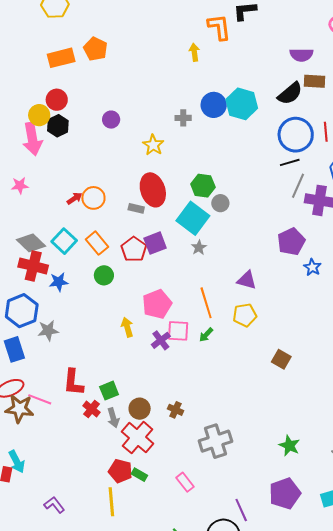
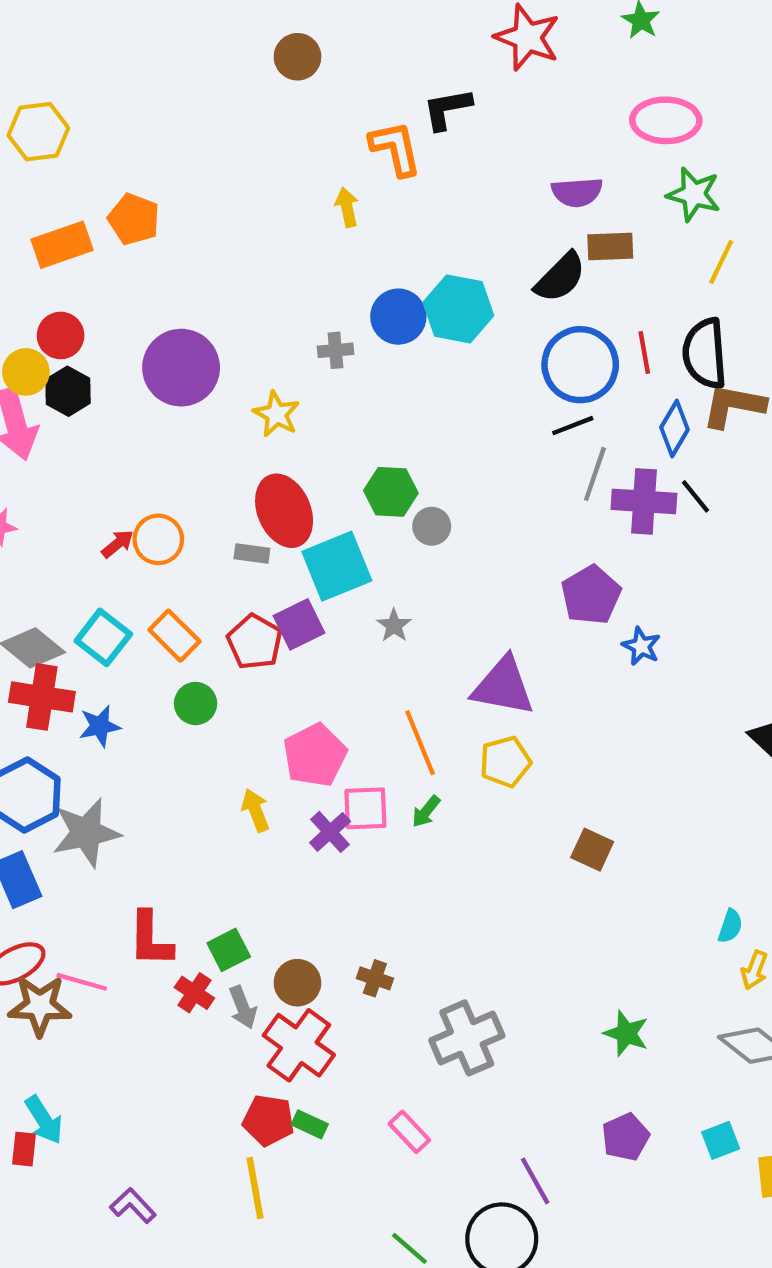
purple circle: (111, 120) -> (181, 368), size x2.0
cyan square: (193, 218) -> (337, 566), moved, turned 36
purple triangle: (247, 280) -> (503, 686), size x1.5
gray star: (48, 331) -> (86, 833), size x1.5
purple pentagon: (285, 493) -> (626, 1137), size x0.7

